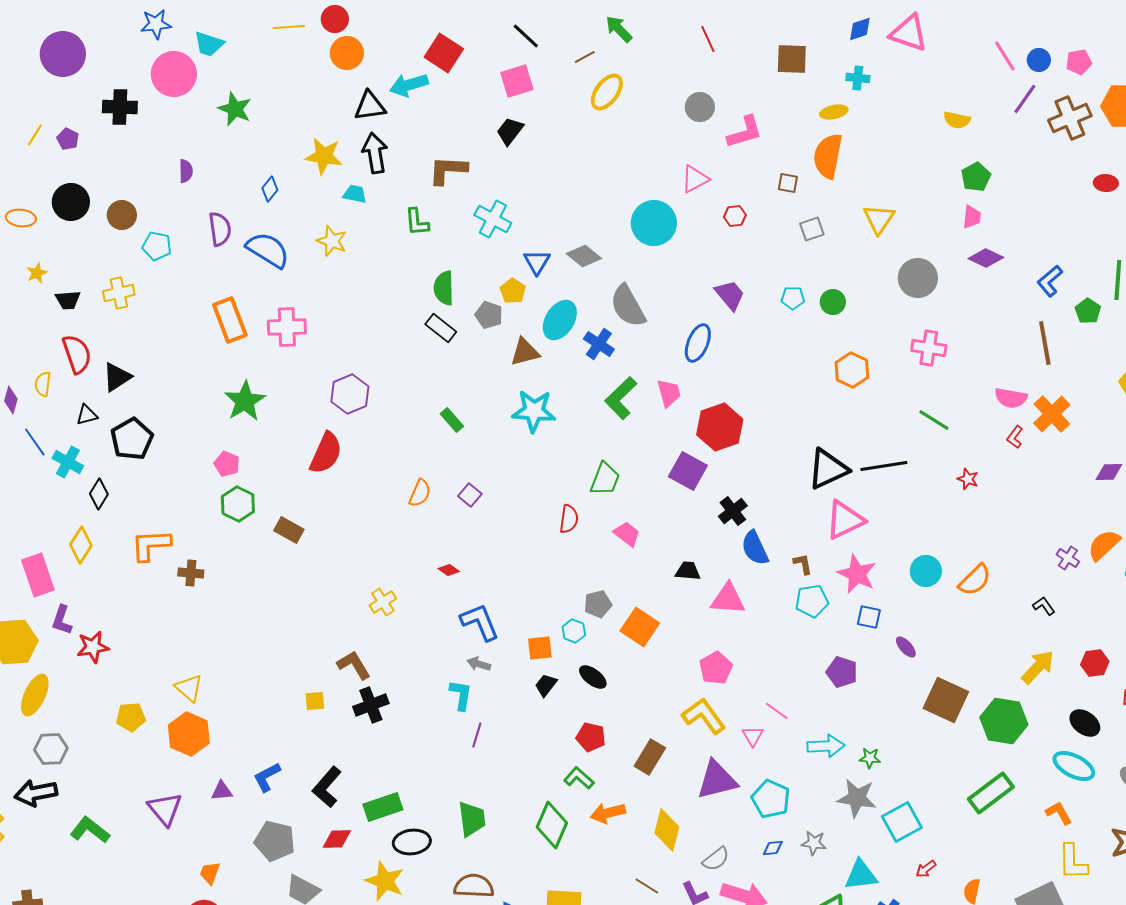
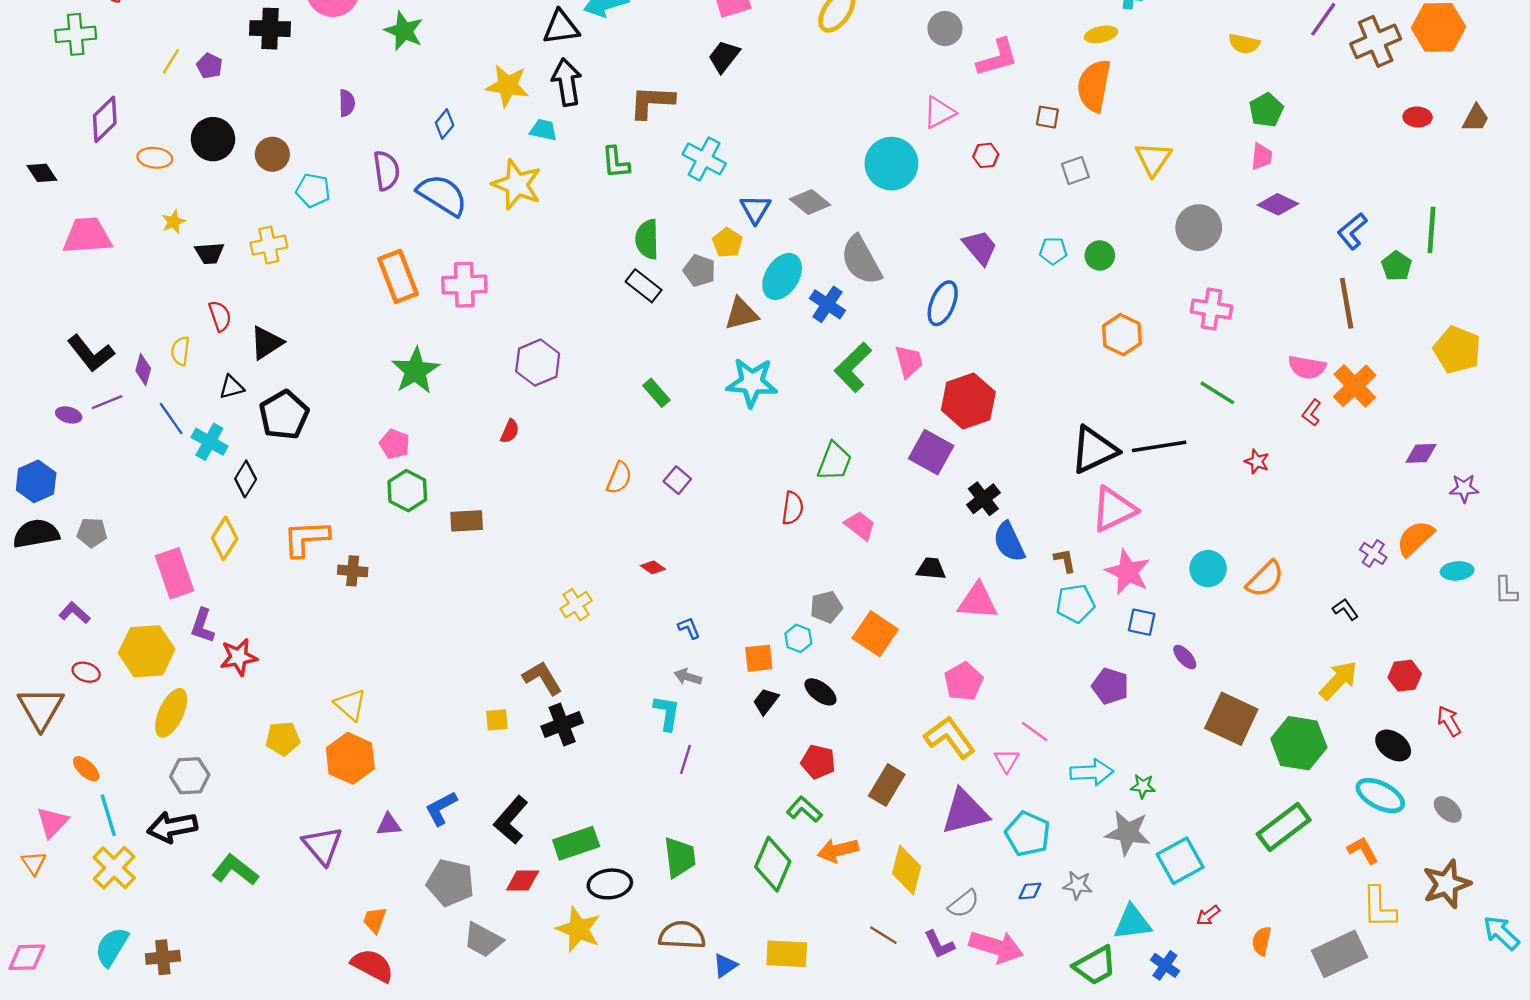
yellow star: (332, 241) -> (517, 185), size x1.4
red semicircle: (77, 354) -> (220, 316), size x0.7
red semicircle: (326, 453) -> (510, 431), size x0.5
brown rectangle: (289, 530) -> (467, 521), turned -32
blue L-shape: (480, 622) -> (689, 628), size x0.5

